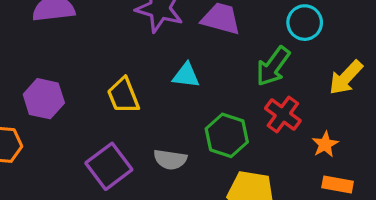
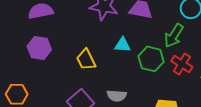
purple hexagon: (44, 99) -> (39, 48), moved
green hexagon: (227, 135) -> (151, 59), moved

